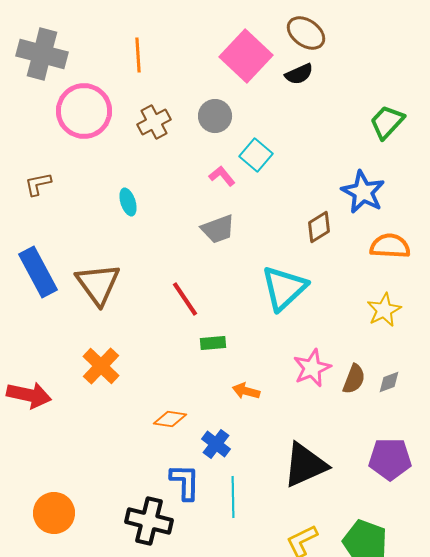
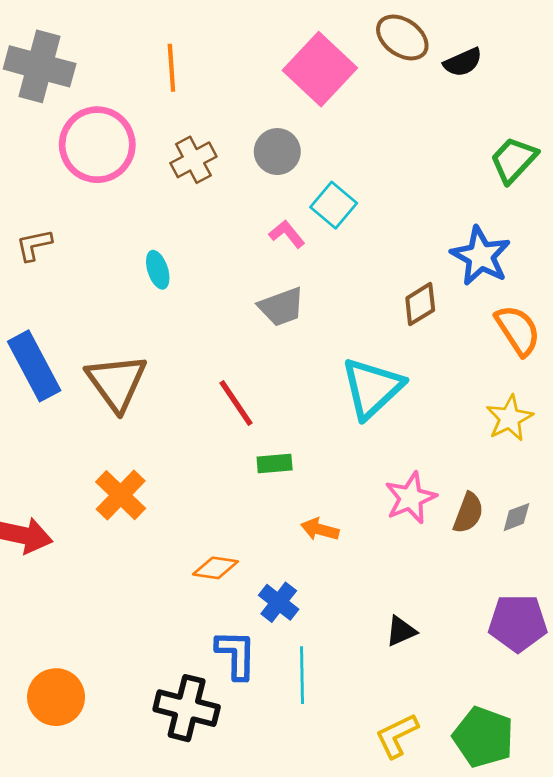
black semicircle: (299, 74) -> (463, 62), moved
orange semicircle: (390, 246) -> (518, 330), turned 54
black triangle: (305, 465) -> (401, 631), size x0.5

